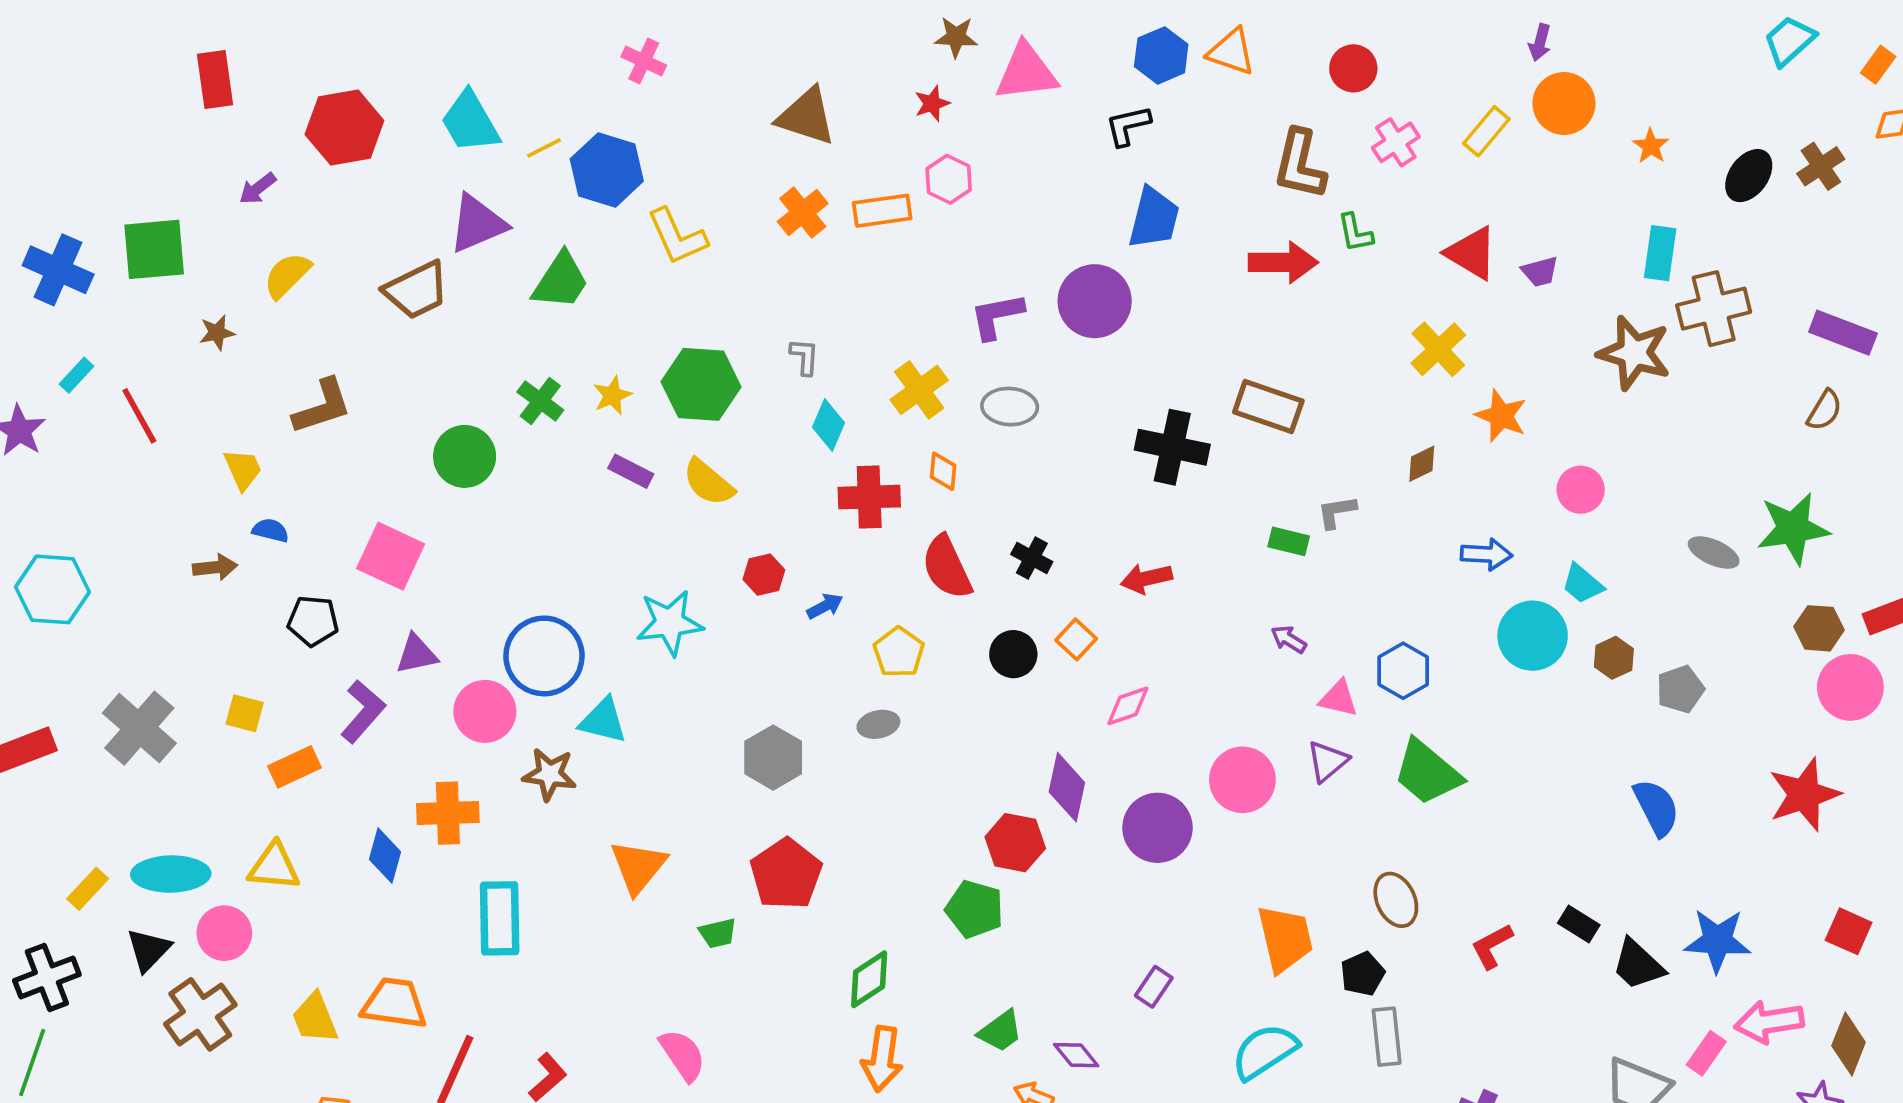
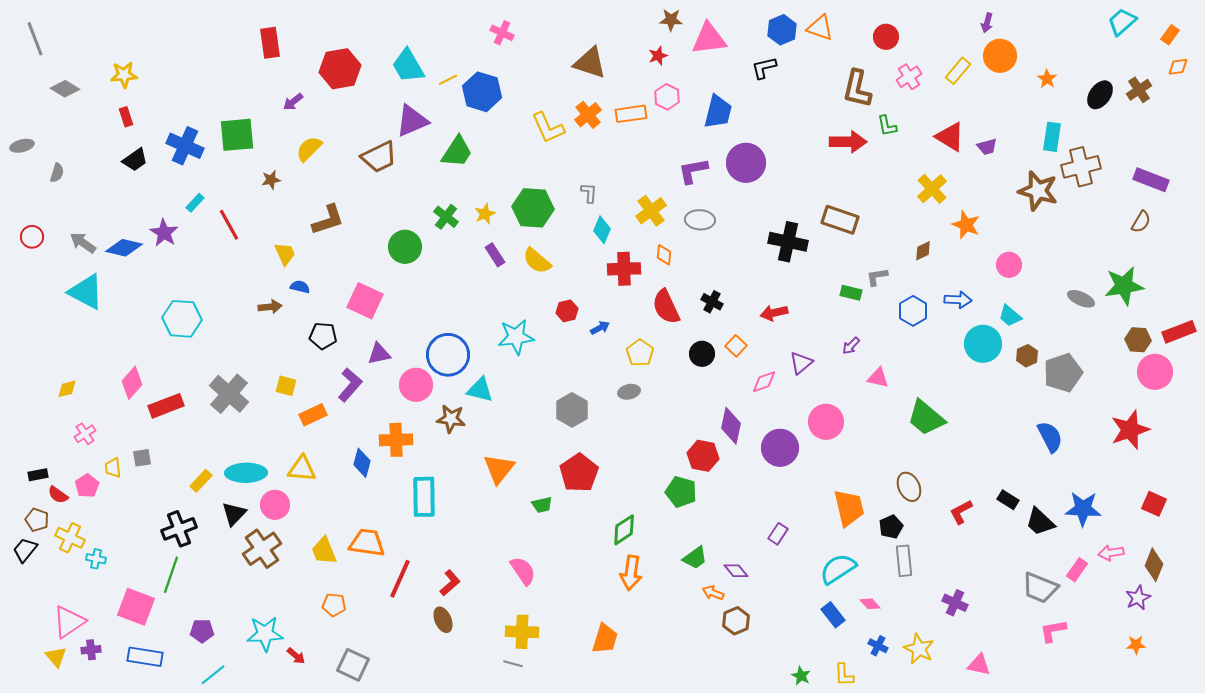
blue trapezoid: (1154, 218) -> (718, 112), moved
yellow L-shape: (677, 237) -> (548, 128), moved
purple rectangle: (631, 471) -> (495, 255), turned 30
purple arrow: (1289, 639) -> (851, 346), turned -78
blue hexagon: (1403, 671) -> (913, 311), moved
gray pentagon: (1680, 689) -> (1063, 373), size x1.5
purple triangle: (1327, 761) -> (801, 363), moved
pink arrow: (1769, 1022) -> (1111, 553), size x0.7

